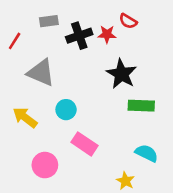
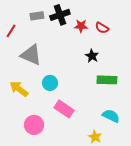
red semicircle: (128, 21) -> (102, 28), moved
black cross: (79, 36) -> (60, 15), moved
black star: (121, 74) -> (92, 56), size x0.6

